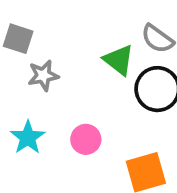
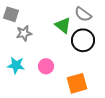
cyan star: (28, 137) -> (16, 65), turned -30

